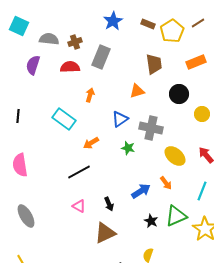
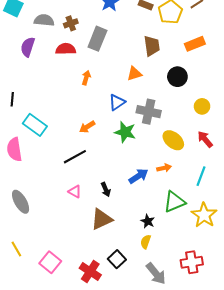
yellow circle: (202, 114) -> (202, 106), moved
cyan rectangle: (64, 119) -> (35, 125), moved
green star: (128, 148) -> (125, 132), size x1.5
orange arrow: (166, 183) -> (164, 168), turned -64
black star: (151, 221) -> (148, 221), moved

